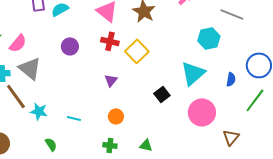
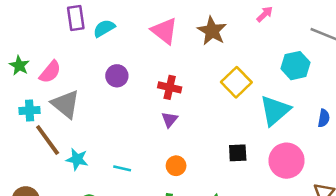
red cross: (110, 41) -> (170, 87), moved
yellow square: (137, 51) -> (236, 82), moved
black square: (162, 94) -> (238, 153), moved, turned 35

